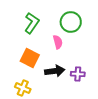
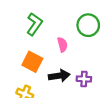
green circle: (71, 22) -> (88, 25), moved

